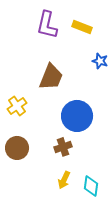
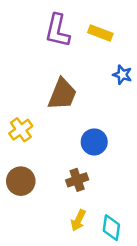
blue circle: (77, 116) -> (94, 142), size x0.7

